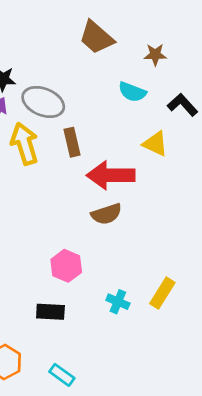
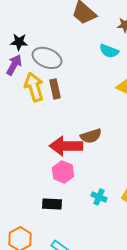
brown rectangle: (72, 142) -> (55, 89), moved
red arrow: (111, 175) -> (66, 146), moved

